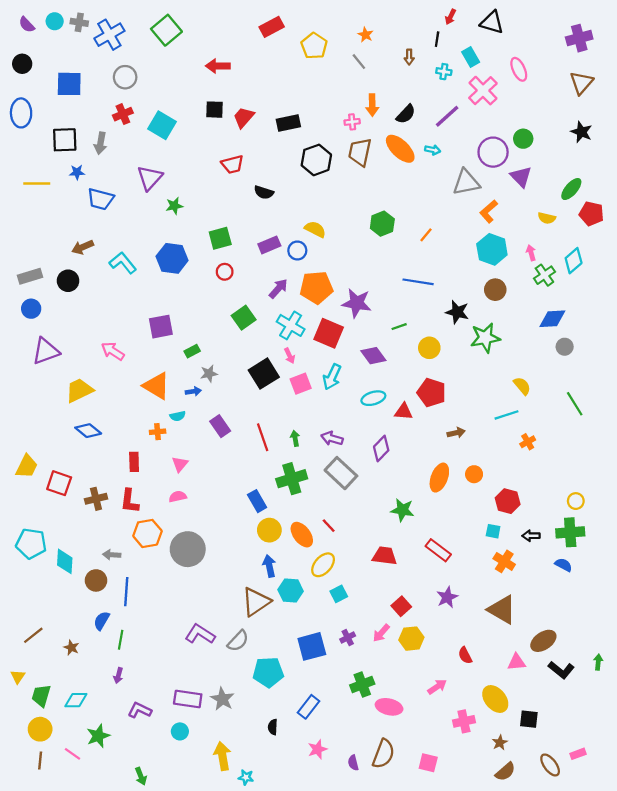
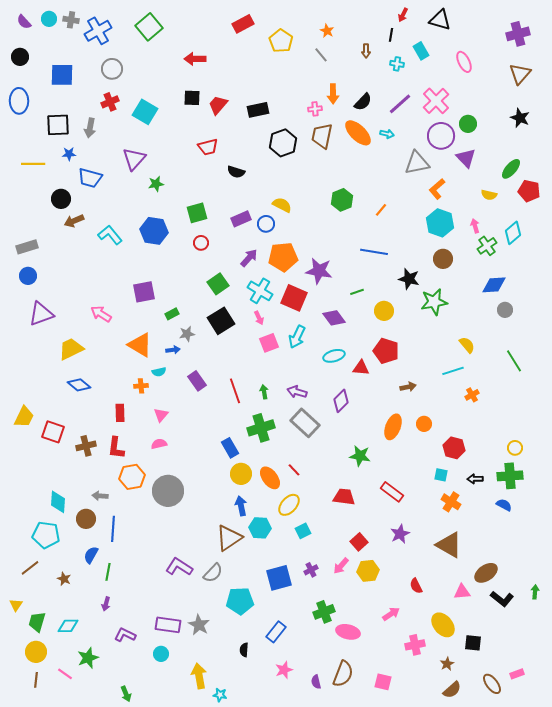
pink cross: (483, 91) -> (436, 101), moved
black circle: (68, 281) -> (61, 199), moved
black square: (264, 374) -> (221, 321), moved
cyan pentagon: (31, 544) -> (46, 535), moved

